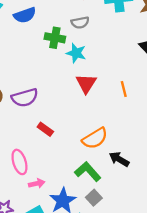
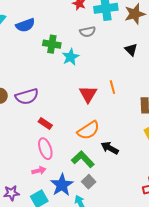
gray semicircle: (80, 23) -> (88, 32), moved
cyan star: (76, 53) -> (70, 57), turned 30
red triangle: (86, 83) -> (88, 94), moved
pink ellipse: (19, 162) -> (45, 149), moved

